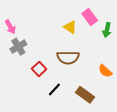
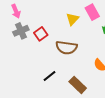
yellow triangle: (70, 27) -> (72, 19), turned 32
red square: (39, 69) -> (41, 34), moved

